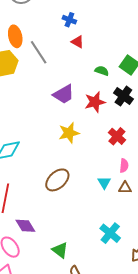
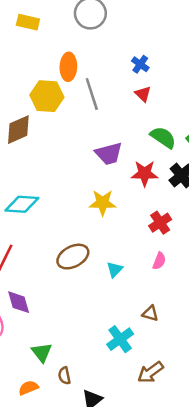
green semicircle: (102, 71) -> (163, 137), size x1.5
cyan triangle: (104, 183) -> (115, 269), moved
brown triangle: (125, 188) -> (150, 313), moved
green triangle: (60, 250) -> (42, 352), moved

